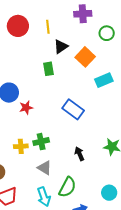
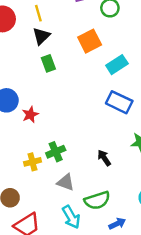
black triangle: (61, 47) -> (41, 36), moved
orange square: (85, 57) -> (90, 41), turned 30
blue rectangle: (73, 109) -> (119, 102), moved
green semicircle: (67, 187) -> (97, 200), turned 55

